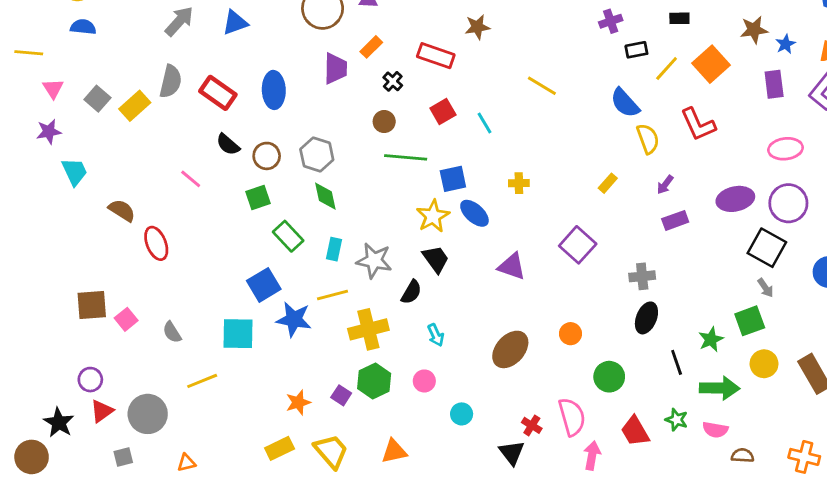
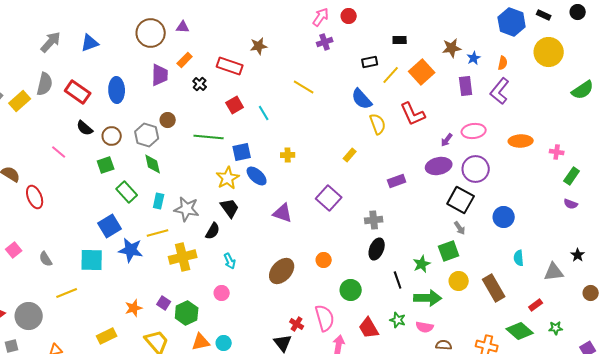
purple cross: (611, 21) -> (325, 42), moved
brown circle: (384, 122) -> (168, 120), moved
purple arrow: (665, 185) -> (447, 140), moved
green hexagon: (374, 381) -> (187, 313), moved
cyan circle: (462, 414) -> (224, 343), moved
yellow rectangle: (280, 448) -> (107, 336), moved

